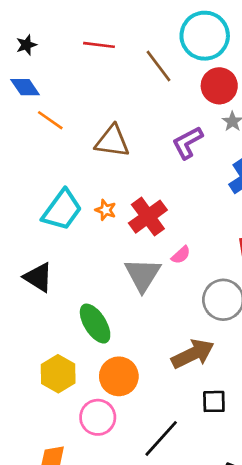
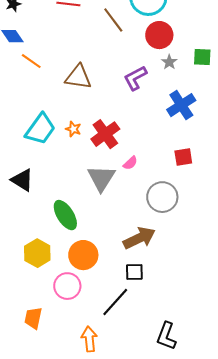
black square: (214, 401) -> (134, 272), moved

